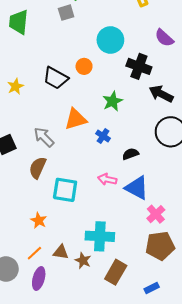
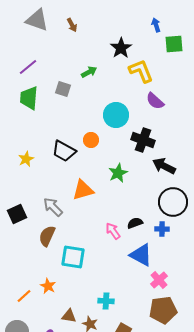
gray square: (66, 13) -> (63, 89), moved, turned 35
purple semicircle: (164, 38) -> (155, 101), moved
blue cross: (103, 136) -> (162, 229), moved, turned -32
pink arrow: (107, 179) -> (113, 231), moved, turned 42
cyan cross: (100, 236) -> (106, 301), size x0.6
orange line: (34, 253) -> (24, 296), moved

